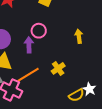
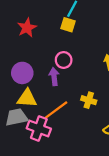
yellow cross: (58, 68) -> (89, 100), turned -32

